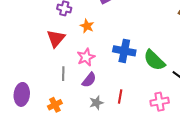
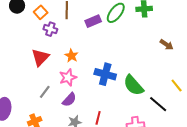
orange star: (87, 26) -> (71, 56), moved
gray line: (63, 74) -> (45, 92), turned 32

